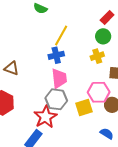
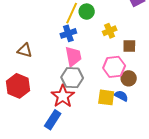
green circle: (103, 36) -> (87, 12), moved
yellow square: (84, 108) -> (106, 97), moved, turned 30
blue semicircle: (107, 134) -> (121, 96), moved

